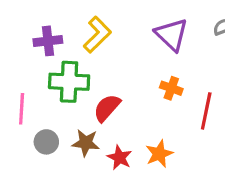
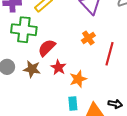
orange cross: (171, 88) -> (88, 38), turned 32
red star: (120, 158) -> (58, 67), moved

